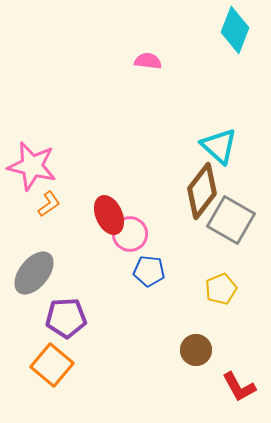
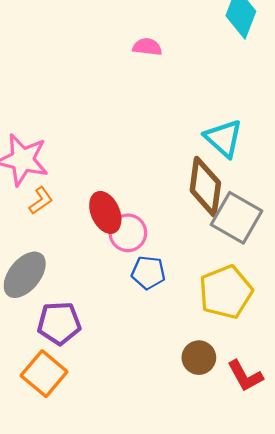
brown diamond: (202, 191) -> (205, 187), turned -30
yellow pentagon: (221, 289) -> (226, 292), size x1.6
red L-shape: (239, 387) -> (245, 376), moved

